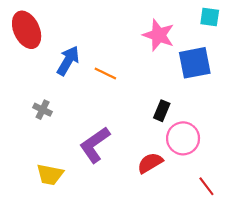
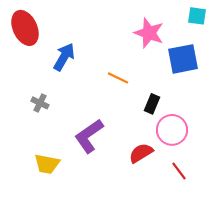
orange line: (105, 73) -> (118, 78), moved
red line: (206, 186) -> (179, 171), moved

